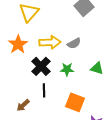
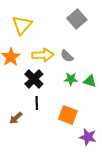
gray semicircle: (74, 43) -> (67, 56), turned 72
green star: (67, 69) -> (71, 79), moved

